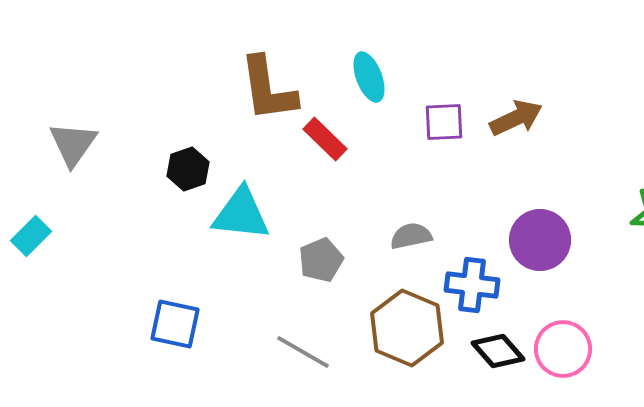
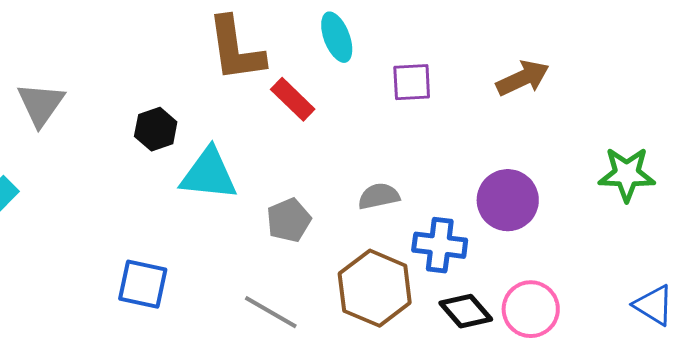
brown arrow: (516, 118) -> (523, 78), moved

